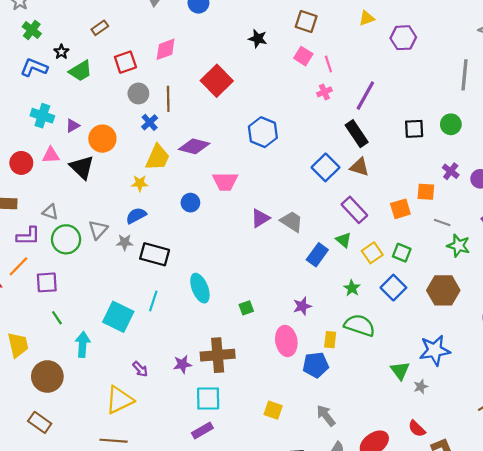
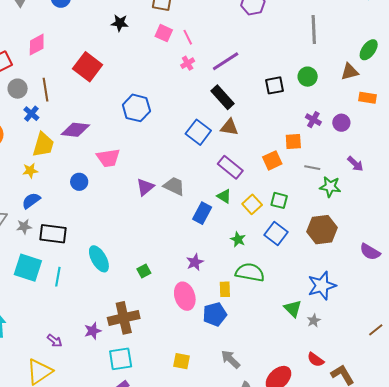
purple line: (365, 96) -> (226, 61), turned 36
cyan square: (118, 317) -> (28, 268), moved

